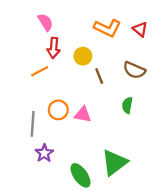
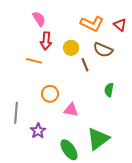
brown semicircle: (134, 70) -> (103, 50), moved
orange line: (40, 71) -> (34, 61), turned 42
pink triangle: (83, 115) -> (71, 110), moved
gray line: (33, 124) -> (16, 113), moved

